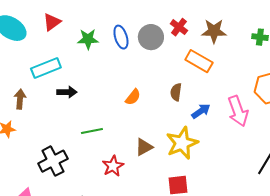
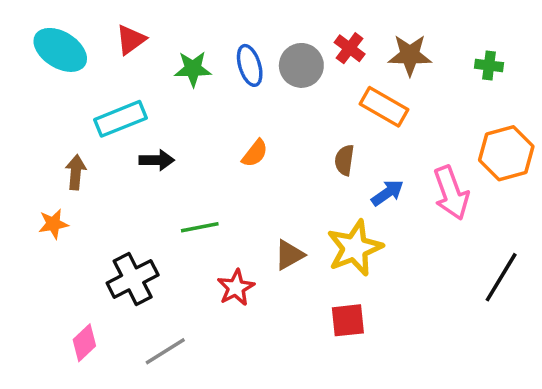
orange semicircle: (133, 97) -> (255, 153), moved

